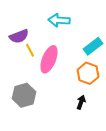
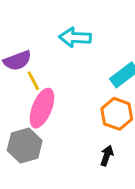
pink ellipse: (49, 59) -> (42, 108), moved

